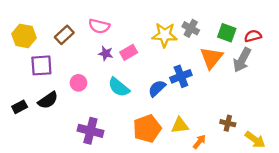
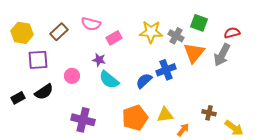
gray cross: (191, 28) -> (176, 36), moved
green square: (227, 33) -> (199, 23), moved
pink rectangle: (129, 52) -> (114, 38), moved
purple star: (106, 53) -> (99, 60), moved

